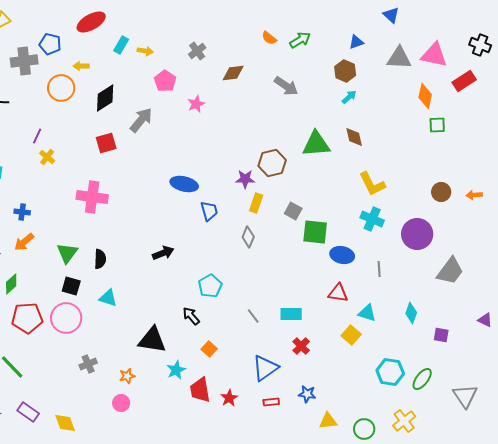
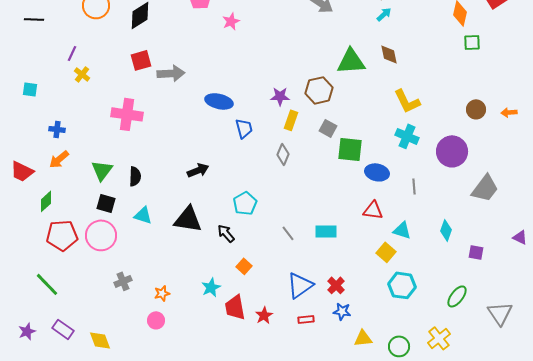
gray arrow: (141, 120) -> (171, 73), moved, turned 48
brown hexagon: (272, 163) -> (319, 90), moved
black triangle: (152, 340) -> (188, 219), moved
red cross: (301, 346) -> (336, 285), moved
cyan hexagon: (390, 372) -> (402, 285), moved

